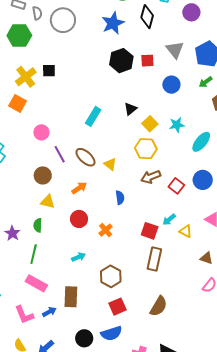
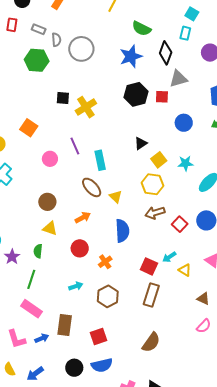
gray triangle: (175, 50) -> (178, 79), moved, turned 48
yellow cross: (26, 77) -> (86, 107), moved
cyan rectangle: (93, 116) -> (100, 160), moved, turned -48
purple line: (60, 154) -> (75, 146), moved
blue semicircle: (120, 198) -> (122, 231), size x1.6
brown hexagon: (111, 276) -> (108, 296), moved
red square: (118, 307) -> (98, 337), moved

